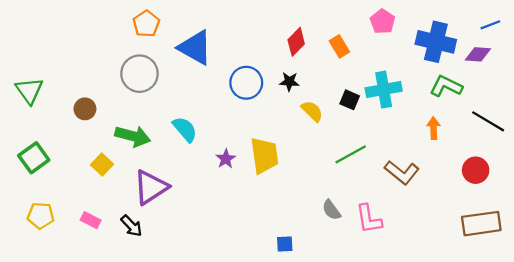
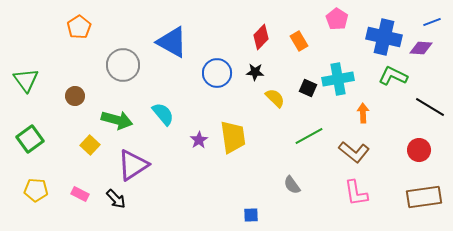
orange pentagon: (146, 24) -> (79, 27), moved
orange arrow: (434, 128) -> (363, 113), moved
pink L-shape: (369, 219) -> (356, 193), moved

